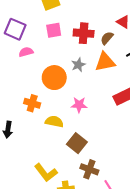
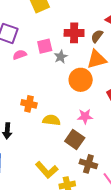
pink square: (54, 30) -> (45, 46), moved
gray star: (78, 65) -> (61, 57), moved
orange circle: (54, 78) -> (81, 80), moved
pink star: (79, 105) -> (85, 116), moved

